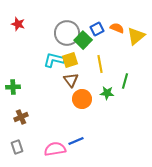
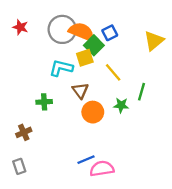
orange semicircle: (117, 28) -> (81, 32), moved, size x1.6
gray circle: (67, 33) -> (62, 29), moved
yellow square: (70, 60) -> (85, 58), moved
yellow line: (100, 64) -> (113, 72), turned -30
green cross: (13, 87) -> (44, 102), moved
pink semicircle: (55, 149) -> (102, 169), moved

